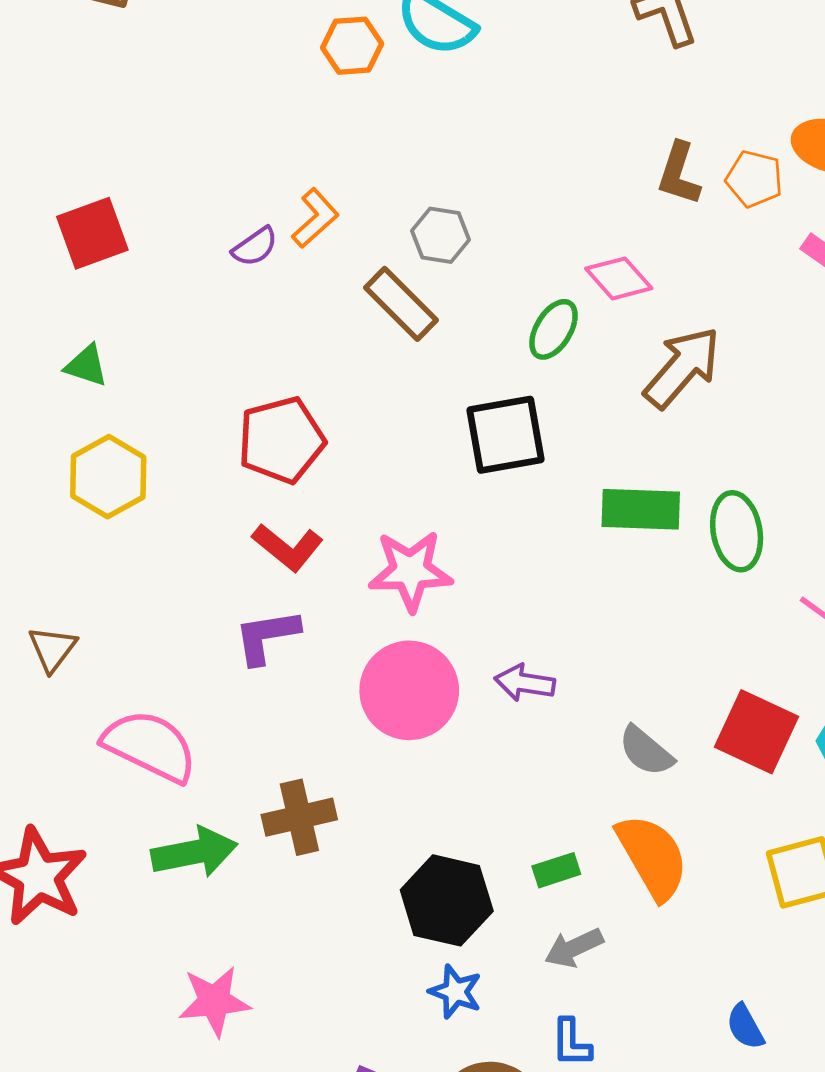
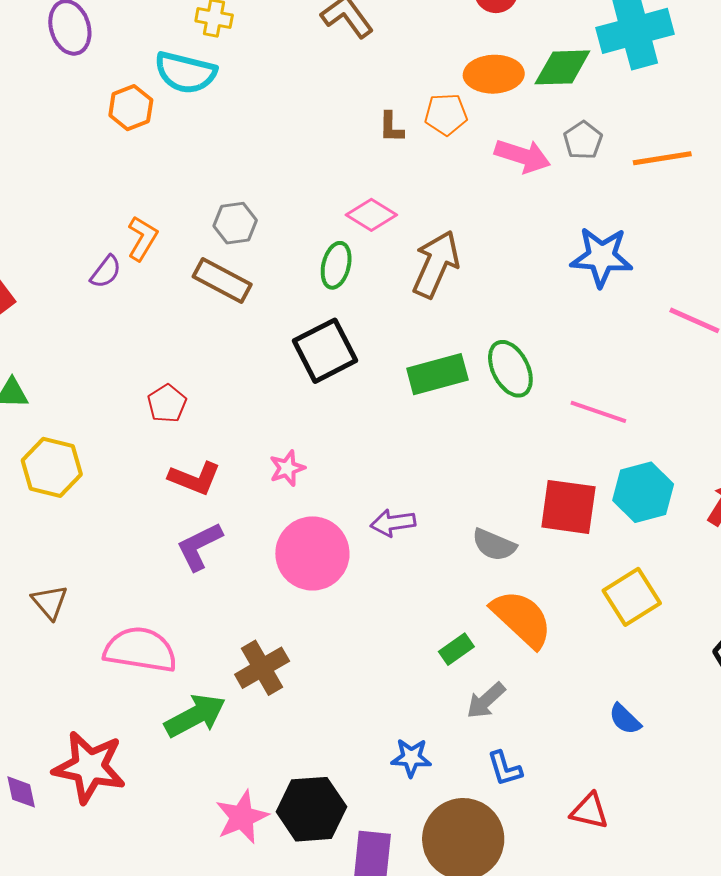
brown L-shape: (679, 174) -> (391, 127), size x0.7
red pentagon: (281, 440) -> (167, 404), size x0.6
pink star: (410, 571) -> (287, 468), size x0.6
black hexagon: (447, 900) -> (311, 809), moved

